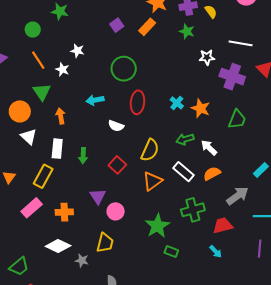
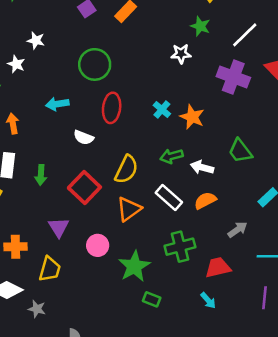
green star: (187, 31) -> (200, 26), moved
white line: (241, 43) -> (245, 35), turned -55
white star: (207, 57) -> (181, 54), moved
green trapezoid: (237, 119) -> (240, 151), moved, turned 120
white arrow: (209, 148) -> (202, 167), turned -30
red square: (117, 165) -> (84, 188), size x1.4
gray arrow: (238, 196) -> (237, 230), size x0.7
pink circle: (116, 211) -> (98, 245), moved
yellow trapezoid: (105, 243) -> (50, 269), moved

